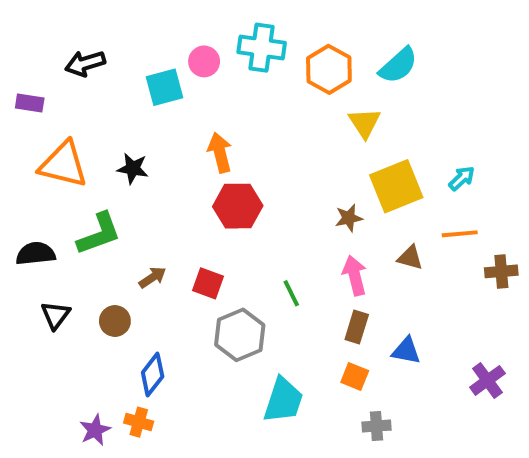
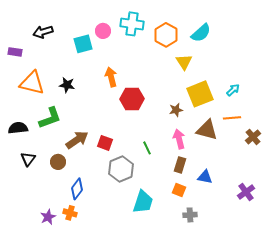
red hexagon: (238, 206) -> (132, 99), moved
brown triangle: (410, 258) -> (207, 130), size x1.6
brown cross: (501, 271) -> (253, 137), turned -35
brown arrow: (153, 277) -> (77, 140), size x1.6

